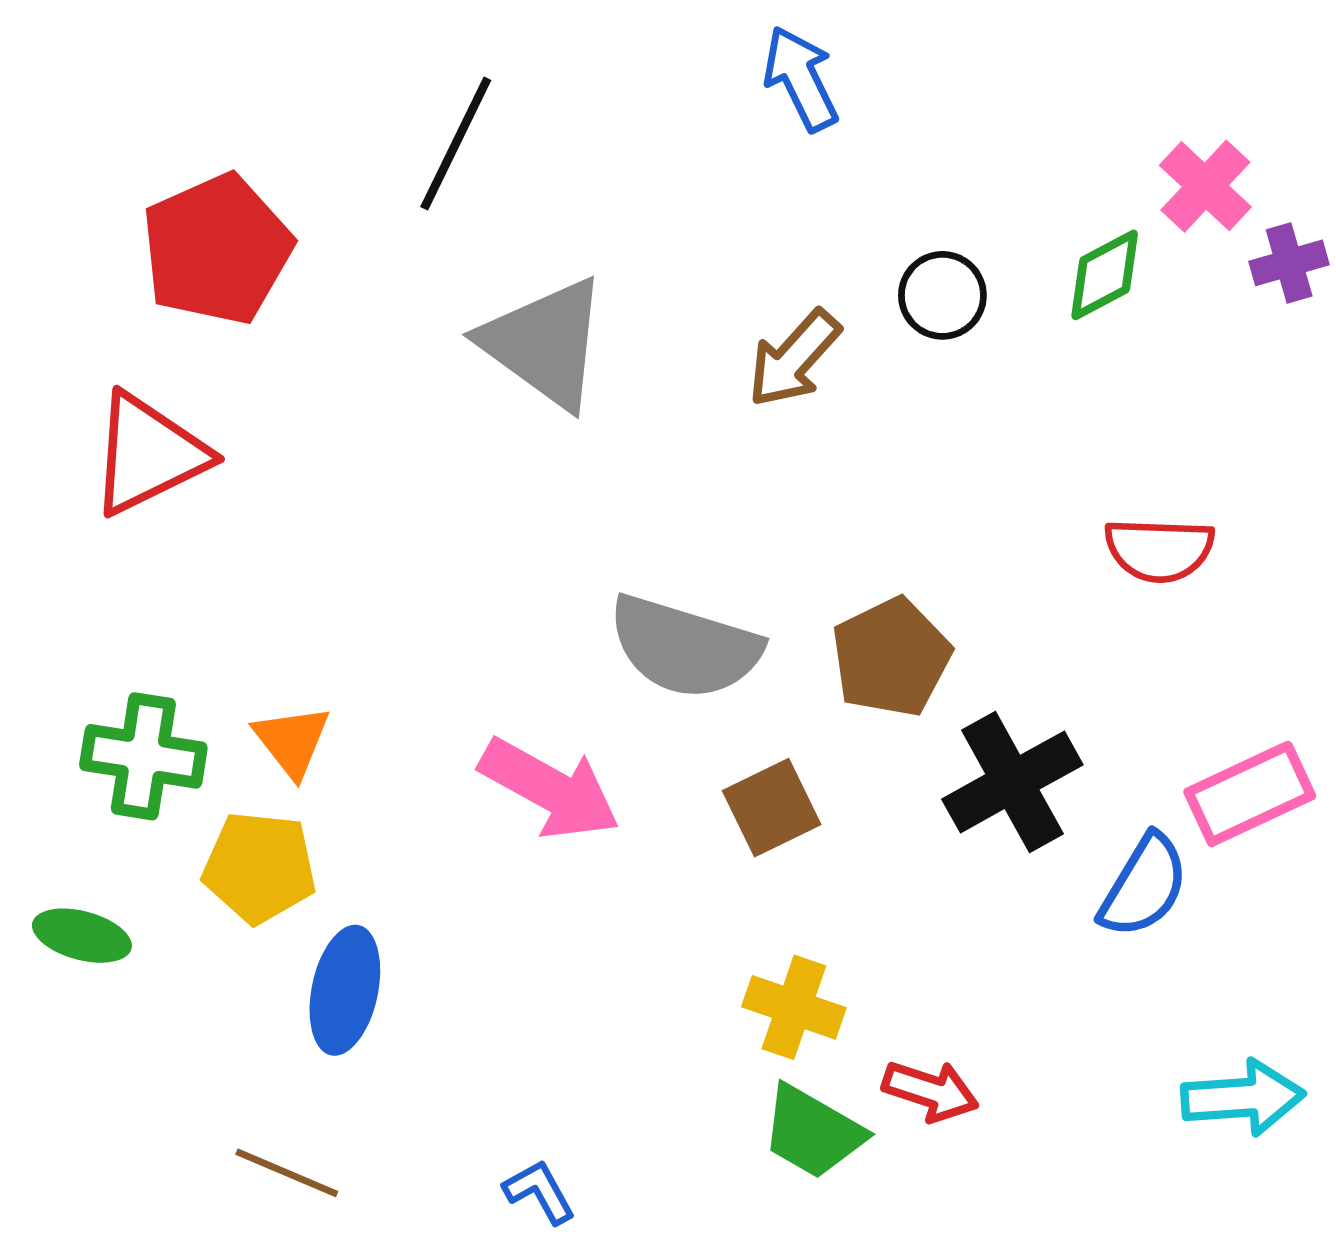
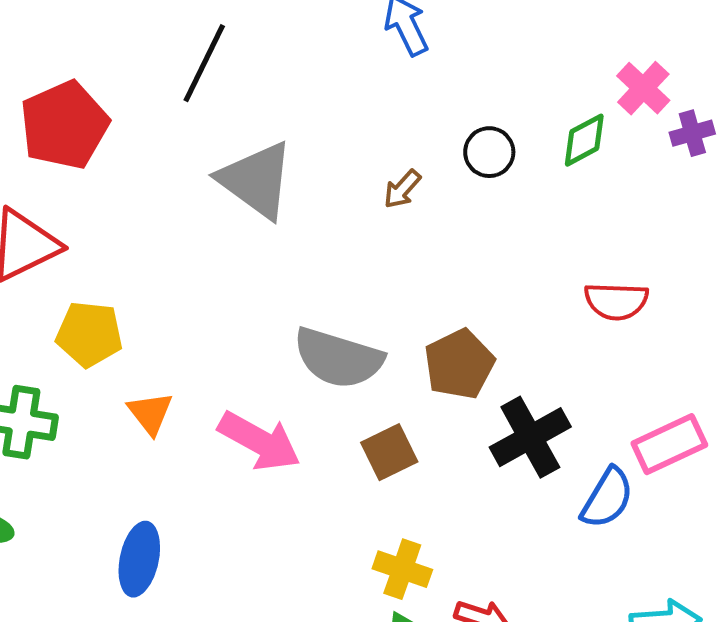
brown arrow: (794, 359) -> (402, 189), size x0.7
orange triangle: (292, 741) -> (150, 413), moved
yellow pentagon: (260, 867) -> (89, 334), moved

